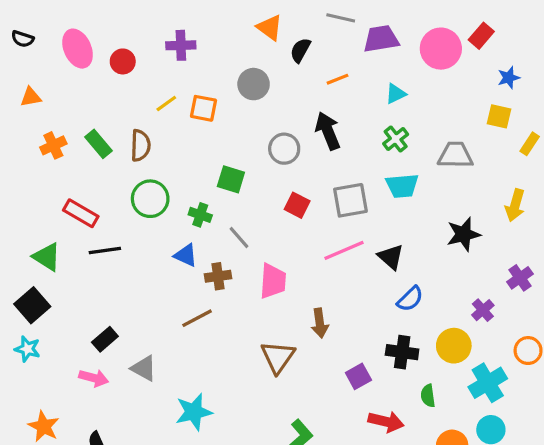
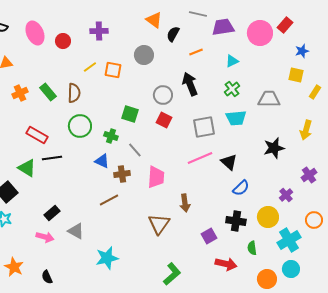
red square: (297, 205) -> (164, 120), moved
green triangle: (47, 257) -> (27, 168), moved

